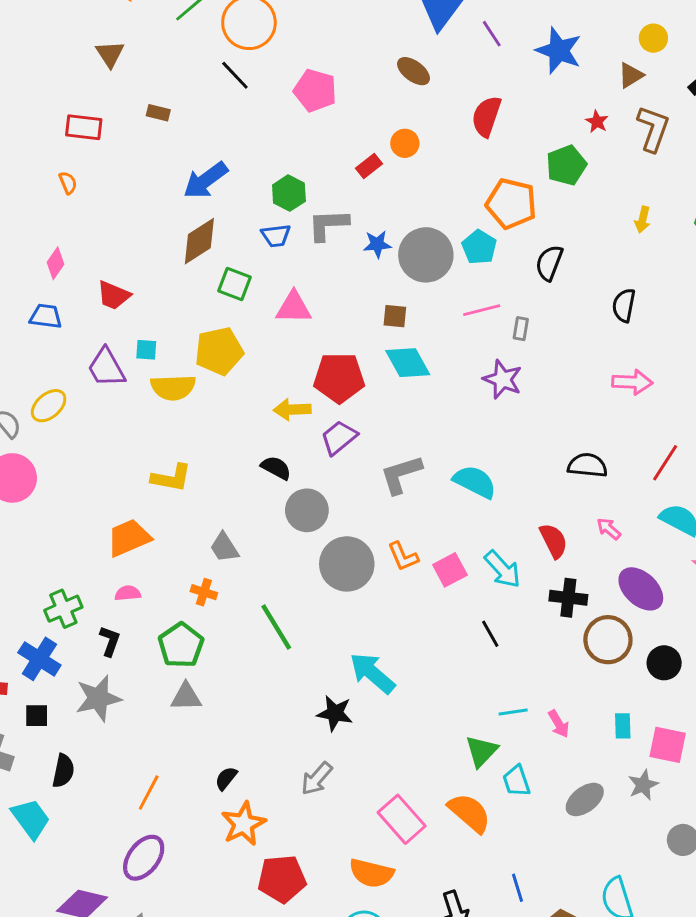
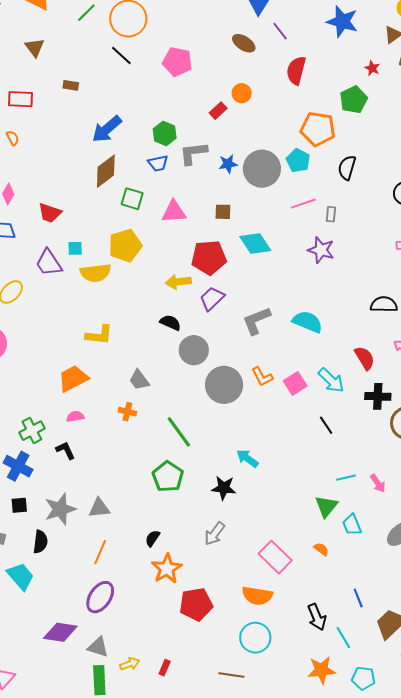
purple line: (492, 34) -> (280, 31), moved
brown square: (395, 316) -> (223, 212), moved
black L-shape: (110, 641) -> (65, 450), turned -40
green pentagon: (181, 645) -> (168, 477), moved
cyan arrow: (372, 673) -> (247, 458), size x0.7
gray triangle: (186, 697) -> (99, 508), moved
gray star: (98, 698) -> (60, 509), moved
orange semicircle: (469, 813) -> (321, 549), size x0.5

